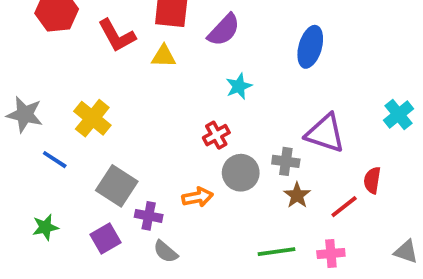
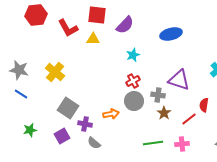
blue ellipse: (310, 47) -> (171, 34), turned 60
red cross: (216, 135) -> (133, 81), moved
blue line: (55, 160) -> (21, 94), moved

